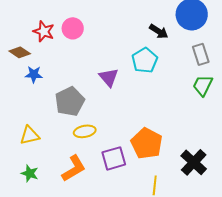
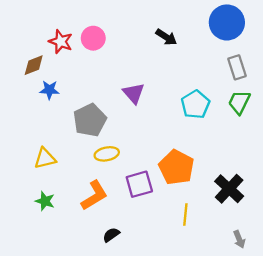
black arrow: (159, 31) -> (166, 37), moved
brown diamond: (20, 52) -> (34, 65), turned -55
cyan pentagon: (145, 60) -> (195, 104), moved

